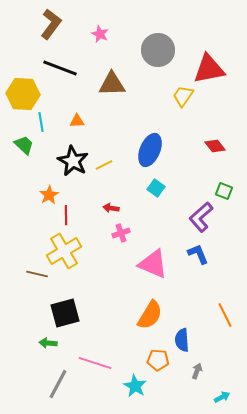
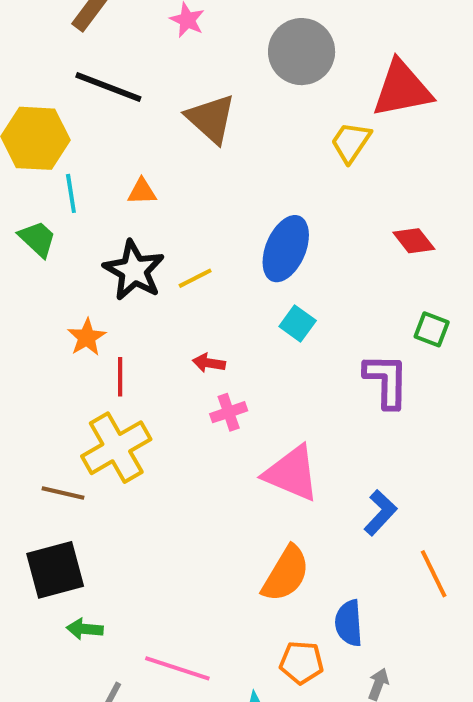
brown triangle: (112, 84) -> (211, 119), turned 44
purple L-shape: (201, 217) -> (386, 381), turned 132
blue L-shape: (198, 254) -> (380, 513), moved, turned 65
black square: (65, 313) -> (55, 570), moved

